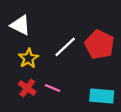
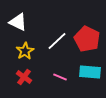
pink line: (52, 88) -> (60, 77), moved
cyan rectangle: (102, 96) -> (90, 72), moved

